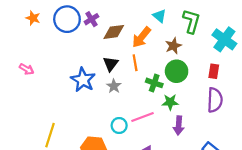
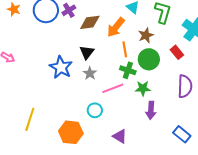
orange line: (135, 63) -> (125, 49), moved
red rectangle: (214, 71) -> (177, 52), moved, turned -48
pink line: (143, 117) -> (113, 88), moved

